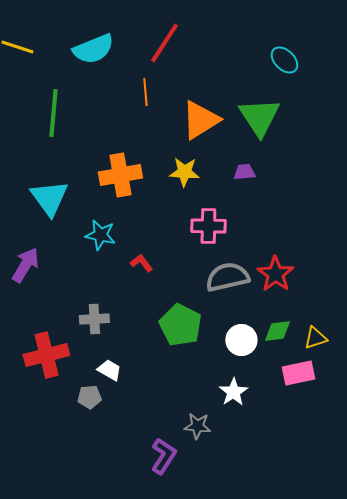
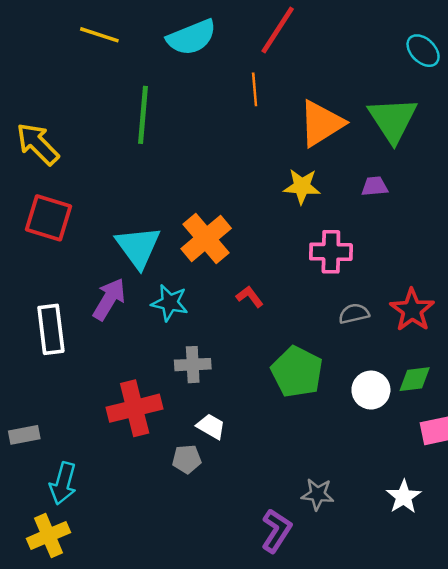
orange cross: (120, 175) -> (206, 238), moved, turned -30
cyan triangle: (49, 198) -> (138, 247), moved
cyan star: (100, 235) -> (170, 303), moved
gray semicircle: (227, 277) -> (354, 314), size x0.6
white star: (233, 392) -> (404, 497), moved

